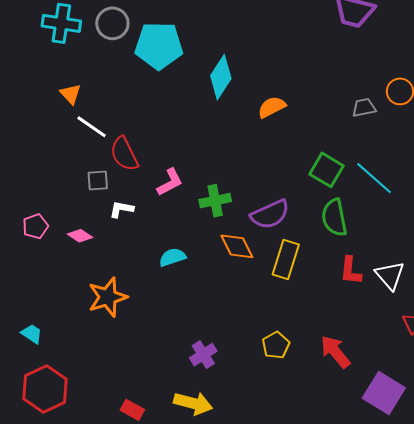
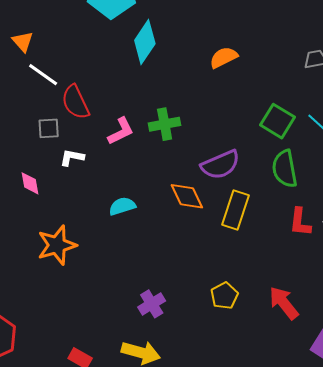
cyan diamond: (221, 77) -> (145, 42), moved
green cross: (215, 201) -> (165, 124), moved
pink diamond: (80, 236) -> (30, 183), turned 45

